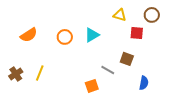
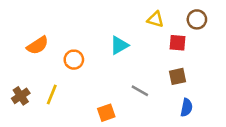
orange circle: (65, 37) -> (74, 60), moved
brown square: (127, 59) -> (177, 76), moved, turned -32
orange square: (92, 86) -> (106, 113), moved

